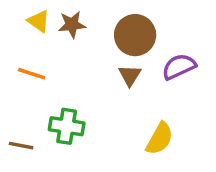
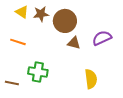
brown circle: (135, 35) -> (65, 21), moved
brown triangle: (130, 75) -> (74, 43), turned -48
yellow semicircle: (160, 139) -> (91, 79), turned -36

